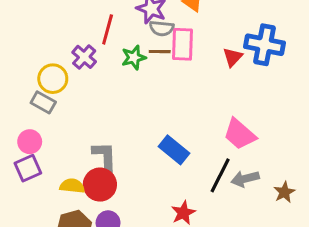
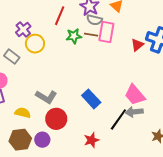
purple cross: (84, 57) -> (23, 29), moved
yellow circle: (53, 79) -> (35, 44), moved
gray L-shape: (105, 156) -> (46, 97), turned 115
gray arrow: (245, 179) -> (134, 112), moved
red circle: (100, 185) -> (56, 119), moved

